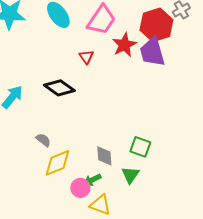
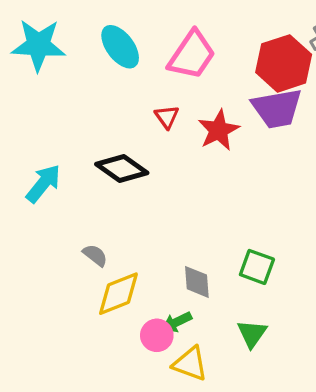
red star: (124, 45) -> (219, 130), moved
purple trapezoid: (152, 52) -> (277, 108), turned -84
green triangle: (130, 175) -> (252, 334), moved

